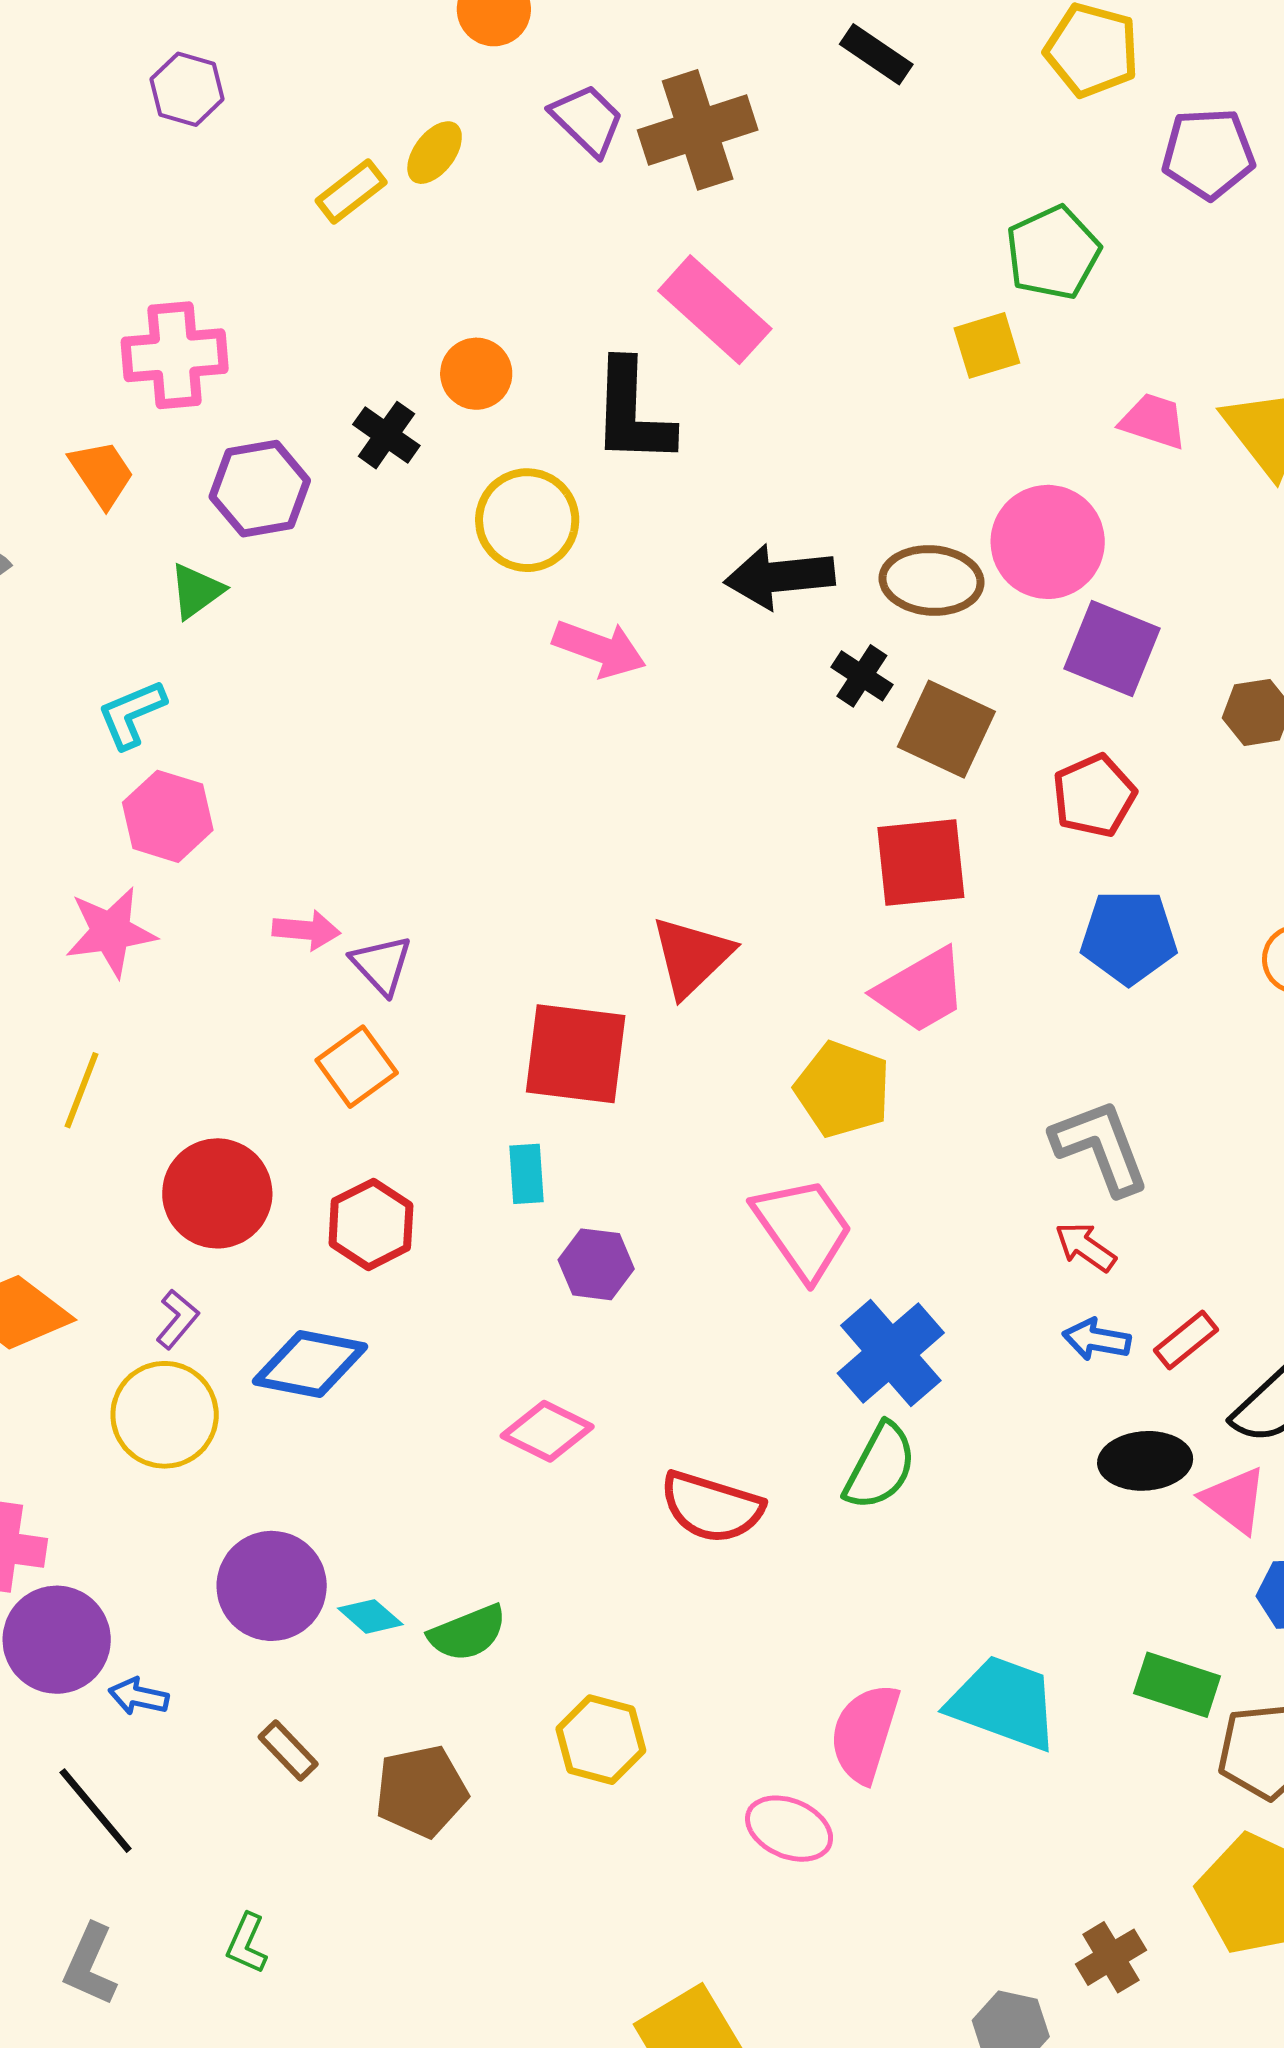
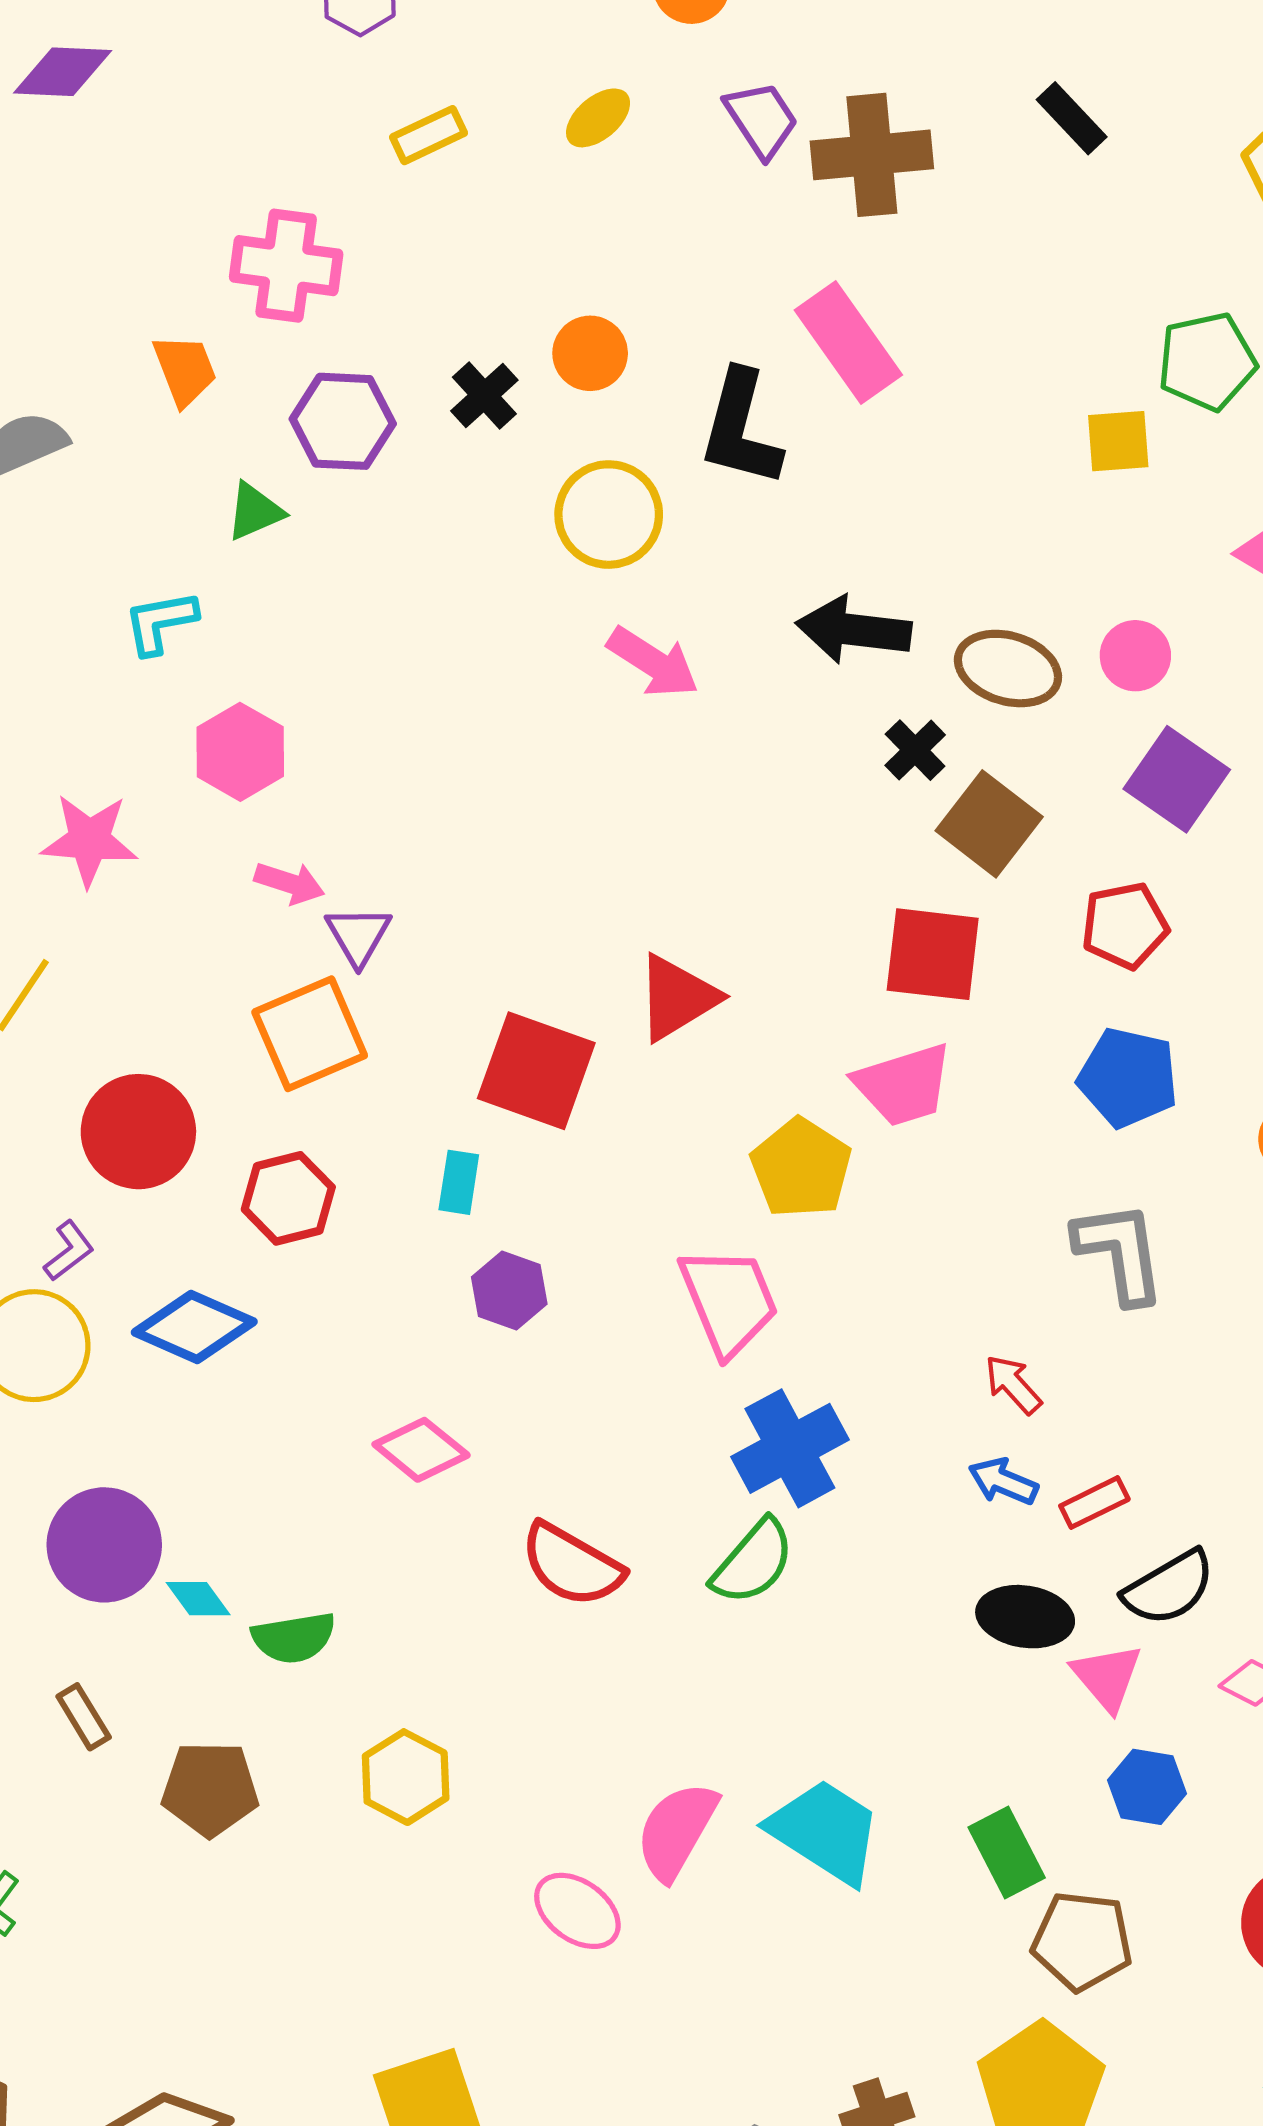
yellow rectangle: (351, 191) -> (429, 135), moved
pink circle: (1048, 542) -> (1135, 656), size x0.6
pink hexagon: (168, 816) -> (240, 752), moved
orange square: (357, 1067) -> (310, 1034), size x1.4
gray L-shape: (1100, 1147) -> (1120, 1252), moved
green rectangle: (1177, 1685) -> (1007, 1853), turned 32

